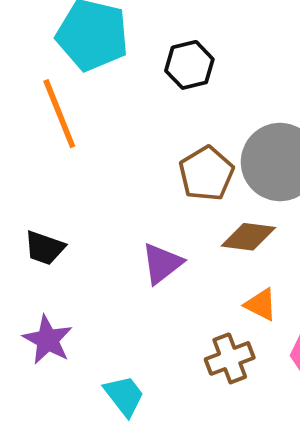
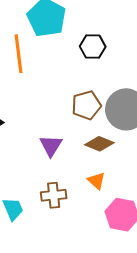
purple triangle: (162, 263) -> (51, 146), turned -35
brown cross: (230, 358) -> (54, 195), moved

